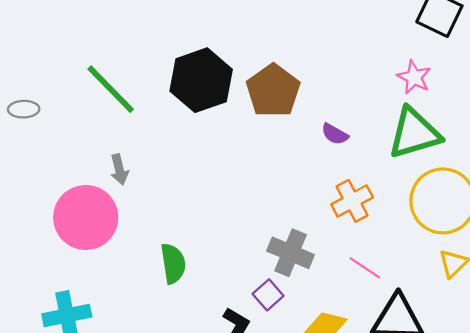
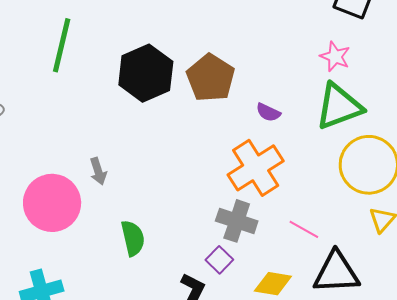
green line: (111, 89) -> (62, 45), moved, turned 62
gray arrow: (119, 170) -> (98, 171), moved
orange cross: (352, 201) -> (256, 168), moved, size x1.5

